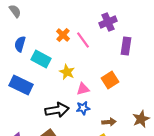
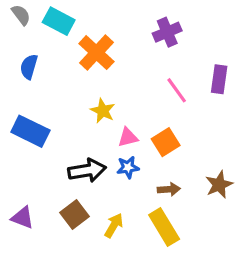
orange cross: (63, 35) -> (96, 53), size x1.6
pink line: (83, 40) -> (177, 90), moved
purple rectangle: (126, 46) -> (219, 79), moved
cyan rectangle: (41, 59) -> (59, 21), moved
orange square: (110, 80) -> (166, 142), moved

